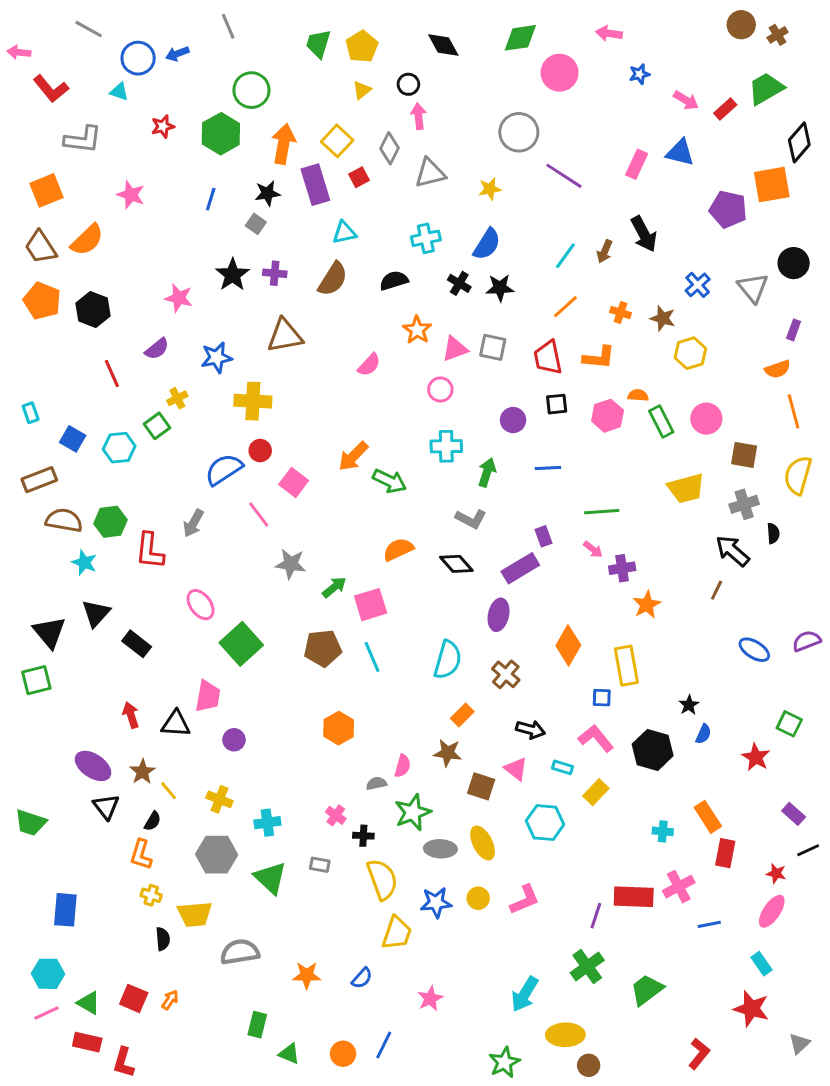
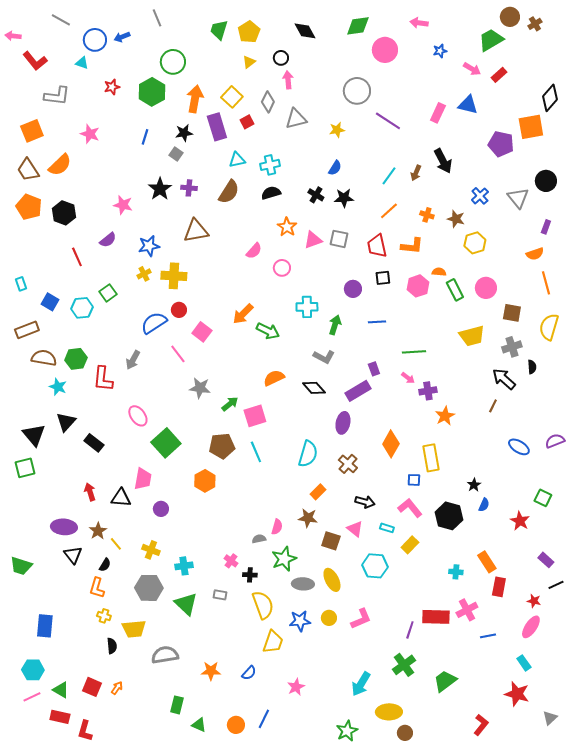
green trapezoid: (766, 89) -> (491, 40), moved
cyan cross: (426, 238) -> (270, 165), moved
blue semicircle: (487, 244) -> (335, 168), size x0.7
pink circle: (440, 390) -> (282, 268), moved
yellow cross: (177, 398) -> (144, 274), moved
orange hexagon: (339, 728) -> (205, 481), moved
purple ellipse: (93, 766) -> (64, 527), turned -30

